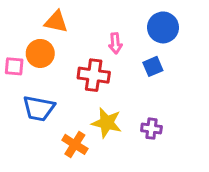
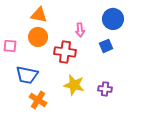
orange circle: (40, 53) -> (38, 37), moved
orange cross: (75, 144) -> (38, 100), moved

